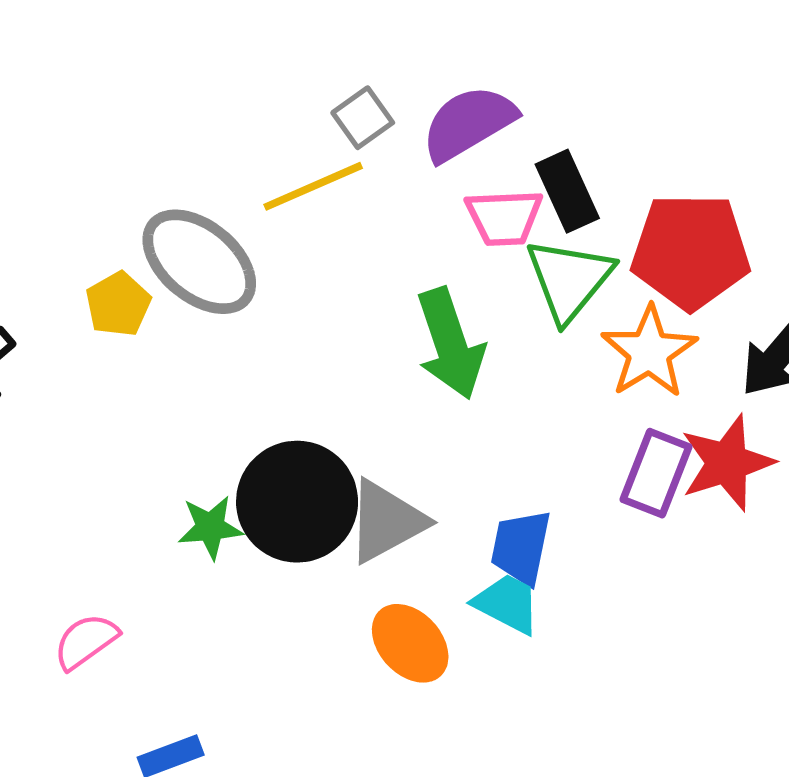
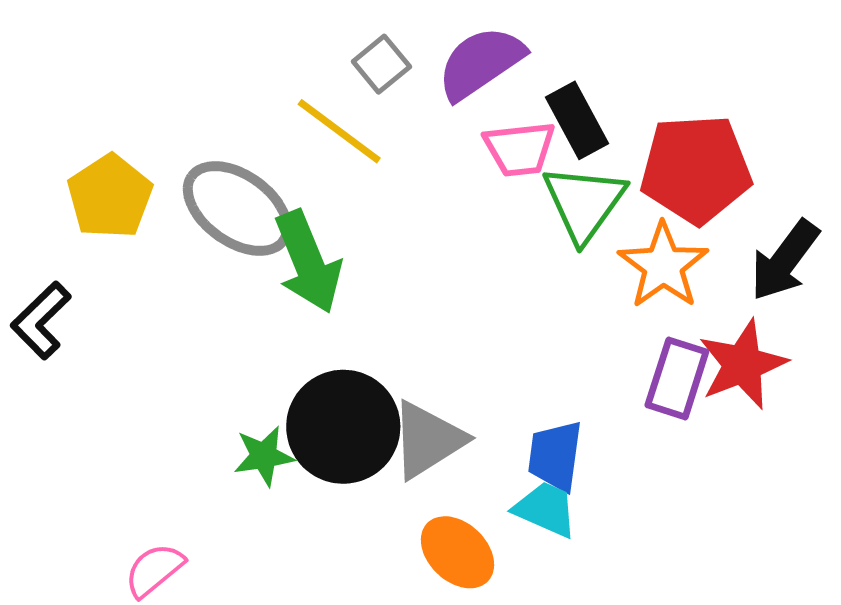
yellow line: (313, 186) -> (339, 131), turned 64
yellow pentagon: (118, 304) -> (110, 196), moved, size x1.4
green arrow: (450, 344) -> (308, 262), moved

